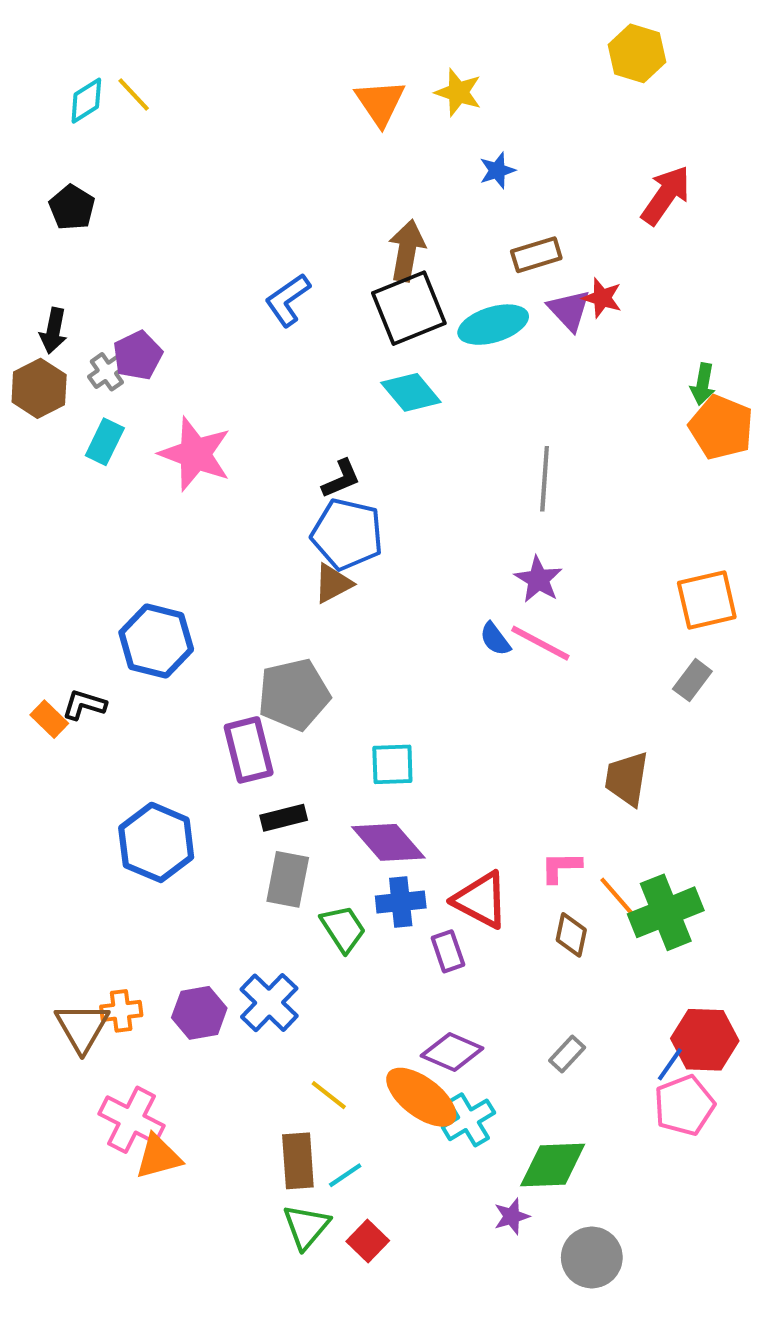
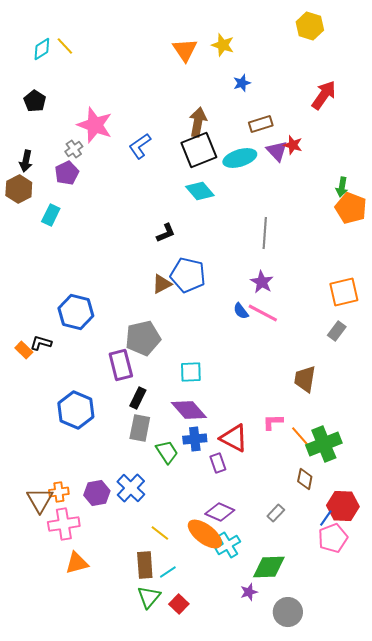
gray cross: (107, 372) -> (74, 149), moved
pink star: (195, 454) -> (95, 125), moved
blue pentagon: (347, 534) -> (188, 275), moved
black rectangle: (284, 818) -> (138, 398), turned -50
brown diamond: (571, 935) -> (305, 479), moved
pink cross: (132, 1120) -> (64, 524), moved, turned -36

